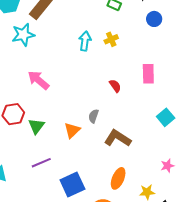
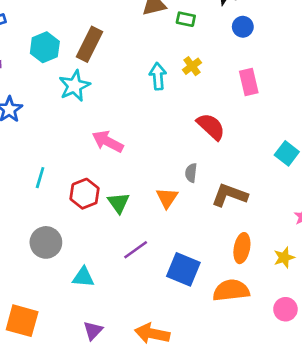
pink rectangle: (148, 74) -> (249, 82), moved
red semicircle: (115, 86) -> (211, 127), size x1.6
blue square: (72, 184) -> (183, 269), turned -30

